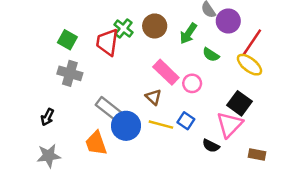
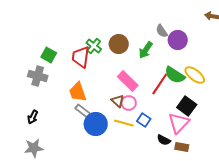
red line: (252, 42) -> (160, 84), moved
green semicircle: (211, 55) -> (175, 75), moved, size x1.5
gray cross: (70, 73) -> (38, 76), moved
pink circle: (192, 83) -> (129, 103), moved
gray rectangle: (110, 110) -> (83, 111), size x0.7
orange trapezoid: (96, 143) -> (78, 92), moved
brown rectangle: (257, 154) -> (182, 147), moved

